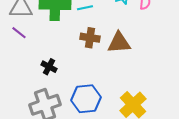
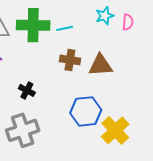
blue hexagon: (86, 99) -> (86, 111), moved

